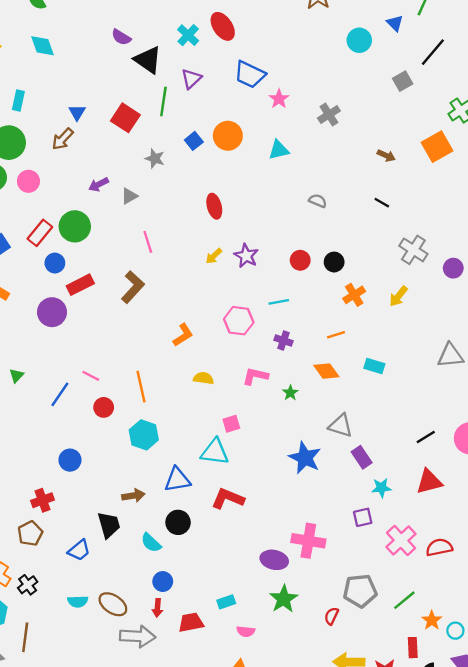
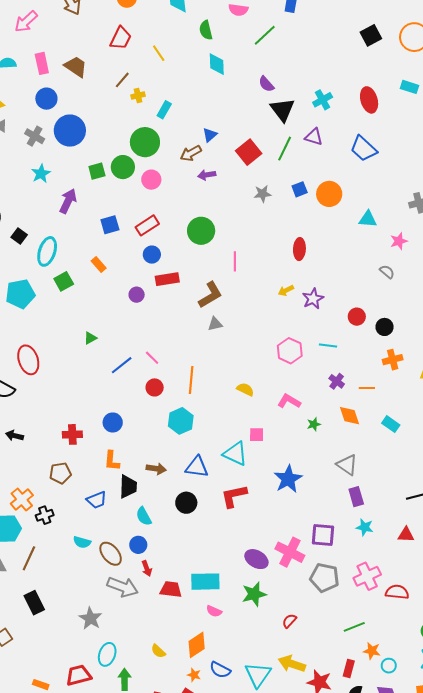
red ellipse: (223, 26) -> (369, 100), moved
cyan diamond: (43, 46) -> (217, 64), moved
purple triangle: (191, 79) -> (314, 137), turned 42
pink star: (279, 99) -> (399, 241), moved
gray star: (155, 158) -> (262, 194), turned 30
purple arrow: (99, 184) -> (207, 175), moved
gray triangle: (129, 196) -> (215, 324), moved
green circle: (75, 226) -> (201, 231), moved
purple circle: (52, 312) -> (137, 295), size x0.6
orange L-shape: (183, 335) -> (112, 461), moved, turned 110
purple cross: (283, 340) -> (337, 381), moved
blue star: (305, 458) -> (288, 479), moved
red triangle: (429, 482) -> (406, 535), size x0.7
red L-shape: (228, 499) -> (234, 496), turned -52
red cross: (42, 500) -> (72, 434), moved
purple square: (363, 517) -> (323, 535), moved, size x1.4
cyan semicircle: (151, 543) -> (144, 516), moved
blue circle: (163, 582) -> (138, 545), moved
gray pentagon: (360, 591) -> (324, 578), moved
cyan rectangle: (226, 602) -> (205, 582), size x1.8
red arrow: (157, 608) -> (147, 568), turned -42
orange star: (432, 620) -> (372, 651), turned 30

